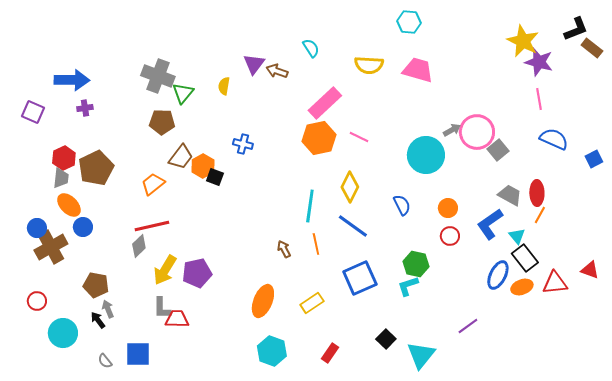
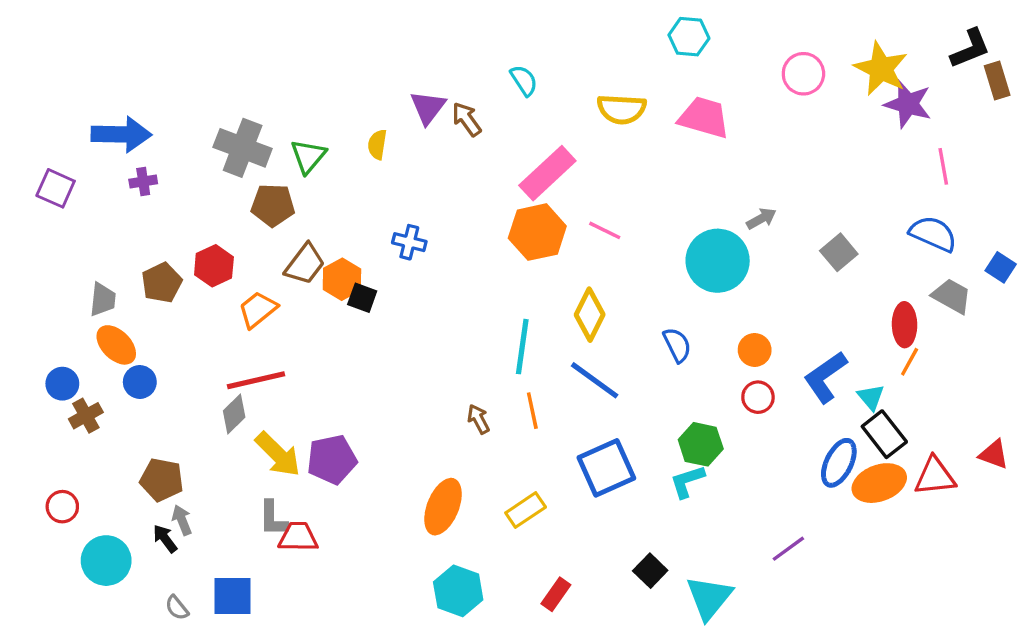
brown rectangle: (592, 48) -> (997, 80), turned 35
brown arrow: (277, 71) -> (467, 119), turned 35
gray cross: (158, 76) -> (243, 148), moved
pink line: (539, 99) -> (943, 166), moved
pink circle: (477, 132) -> (803, 74), moved, size x0.7
red hexagon: (64, 158) -> (214, 266), moved
blue square: (594, 159) -> (1001, 267), turned -30
brown pentagon: (96, 168) -> (162, 283), size x0.7
gray trapezoid: (510, 195) -> (952, 296), moved
brown cross: (51, 247) -> (86, 416), size x0.6
yellow arrow: (165, 270) -> (278, 454), turned -76
orange ellipse: (522, 287) -> (879, 483), size x1.4

